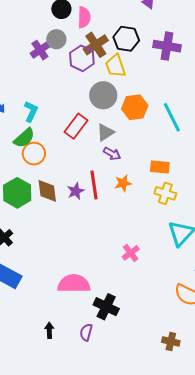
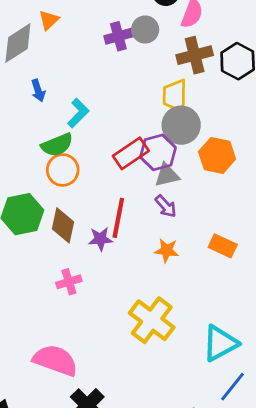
purple hexagon: (82, 58) -> (158, 152), moved
yellow trapezoid: (116, 66) -> (175, 96), moved
red line: (94, 185) -> (118, 218), moved
yellow cross: (165, 193) -> (152, 320), moved, size x1.5
pink cross: (131, 253) -> (69, 282), moved

